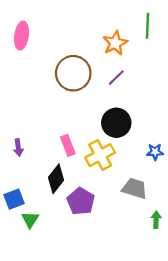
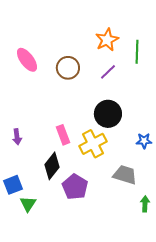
green line: (147, 26) -> (137, 52), moved
pink ellipse: (22, 36) -> (27, 60), moved, turned -45
brown circle: (73, 73) -> (68, 68), size x0.7

